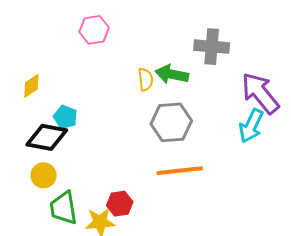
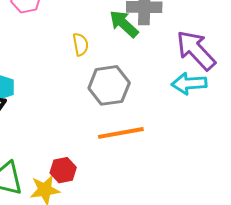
green arrow: (172, 74) -> (124, 24), moved, turned 36
cyan arrow: (251, 126) -> (189, 83), turned 64

